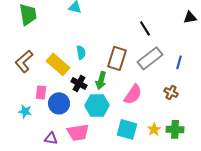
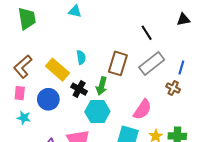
black triangle: (190, 17) -> (183, 19), moved
pink rectangle: (41, 92) -> (20, 93), moved
brown cross: (171, 92) -> (173, 88), moved
pink semicircle: (133, 94) -> (142, 109), moved
blue circle: (59, 103) -> (48, 99), moved

